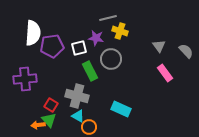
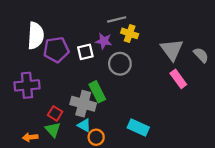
gray triangle: (159, 46) -> (172, 50), size x1.6
green rectangle: (90, 71) -> (97, 92), moved
cyan rectangle: (121, 109) -> (138, 127), moved
orange arrow: (38, 125) -> (30, 137), moved

